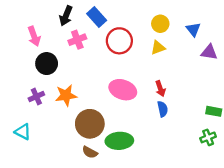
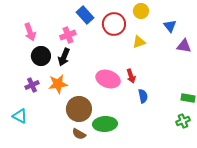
black arrow: (66, 16) -> (64, 57), moved
yellow circle: (160, 24) -> (141, 11), moved
red circle: (119, 41) -> (114, 24), moved
red arrow: (160, 89) -> (131, 76), moved

